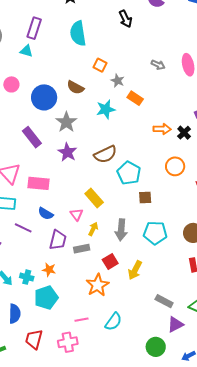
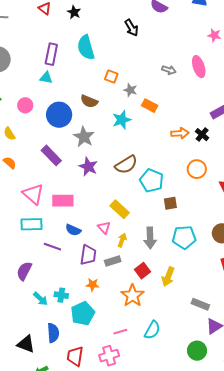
purple rectangle: (34, 28) -> (51, 54), moved
cyan triangle: (26, 51) -> (46, 78), moved
orange star: (49, 270) -> (93, 285), moved

